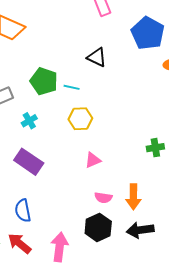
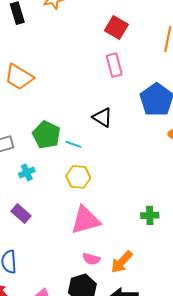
pink triangle: (93, 160) -> (85, 220), size x1.8
purple rectangle: (29, 162) -> (21, 214), size x0.7
orange arrow: (133, 197) -> (122, 262), turned 35

